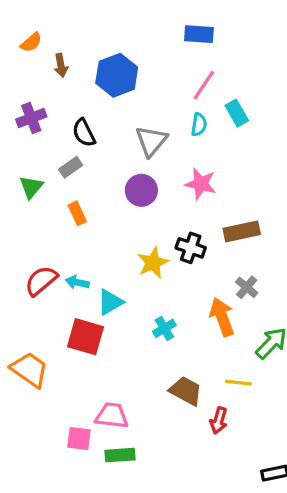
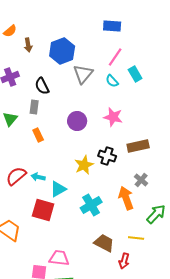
cyan semicircle: (199, 125) -> (112, 81), turned 128
gray triangle: (151, 141) -> (83, 74), moved
gray rectangle: (71, 167) -> (34, 107), turned -48
cyan cross: (164, 328) -> (91, 205), size x1.5

